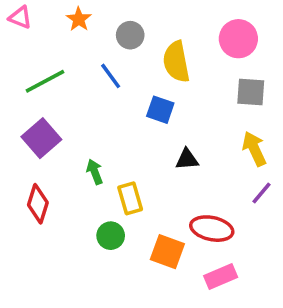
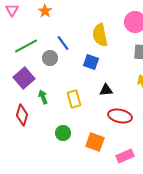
pink triangle: (20, 17) -> (12, 10), turned 40
gray circle: (130, 35) -> (50, 58), moved
green arrow: (95, 172) -> (43, 97), moved
yellow rectangle: (130, 198) -> (74, 99), moved
red ellipse: (212, 229) -> (120, 116), moved

